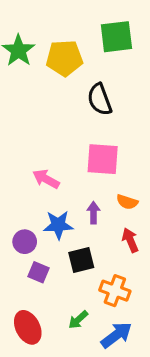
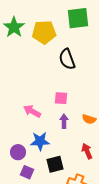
pink square: (103, 159) -> (61, 98), moved, size x0.6
orange semicircle: (127, 202) -> (89, 119), moved
purple arrow: (93, 213) -> (64, 121), moved

